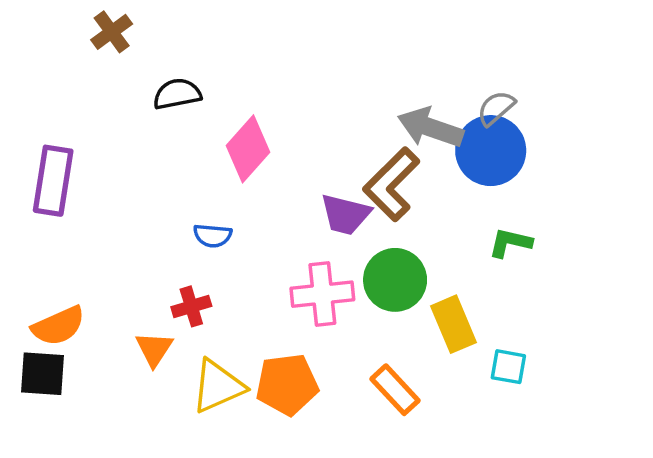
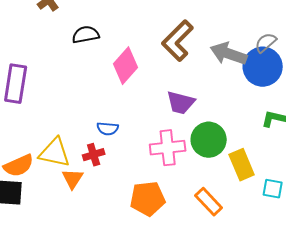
brown L-shape: (391, 184) -> (178, 41), moved
blue semicircle: (213, 236) -> (108, 129), moved
yellow triangle: (218, 386) -> (55, 153), moved, turned 36

